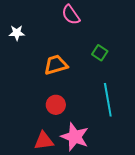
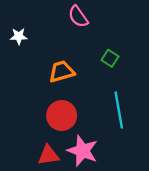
red circle: (56, 105) -> (62, 116), size x1.4

